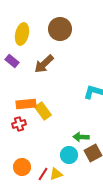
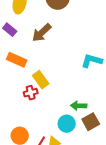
orange rectangle: (26, 104) -> (17, 60), moved, turned 30
red cross: (19, 124) -> (31, 93), moved

